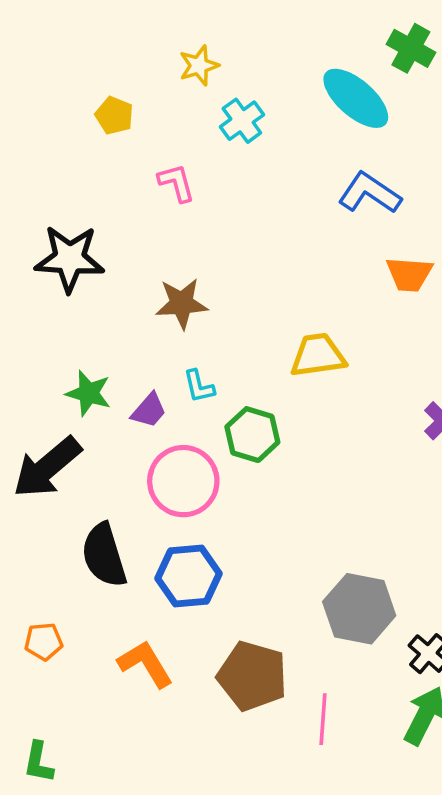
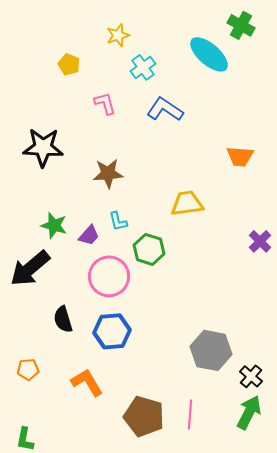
blue L-shape: (370, 193) -> (165, 109), moved
black semicircle: (104, 555) -> (63, 319), size x0.7
brown pentagon: (252, 676) -> (144, 416), moved

